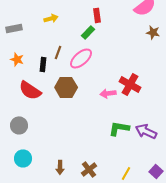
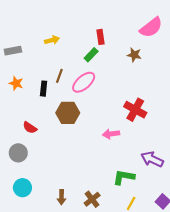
brown star: (153, 32) -> (134, 55), moved
red semicircle: (30, 90) -> (30, 128), moved, size x0.6
pink arrow: (108, 93) -> (111, 134), moved
green L-shape: (119, 128) -> (124, 177), moved

